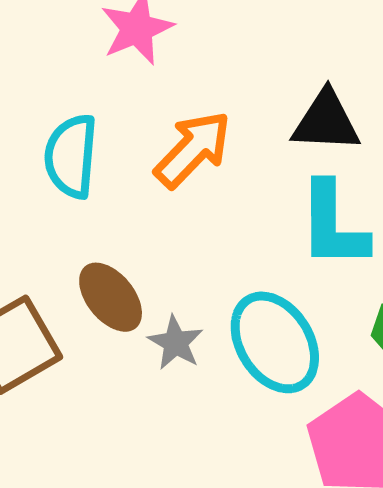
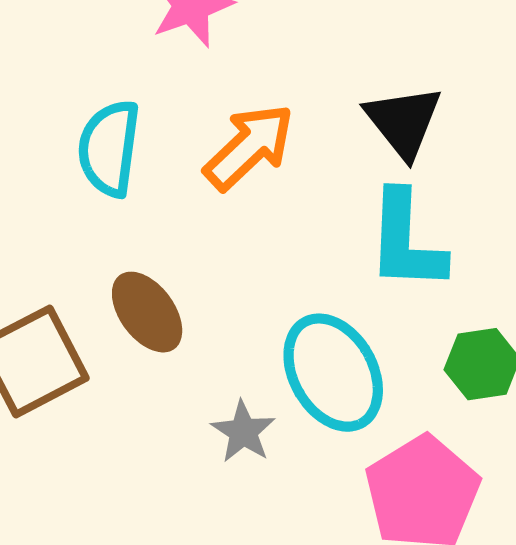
black triangle: (326, 121) -> (403, 122), turned 46
gray star: (176, 343) -> (243, 432), moved

